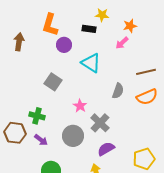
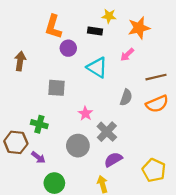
orange star: (130, 26) -> (139, 28), size x1.5
brown arrow: (19, 42) -> (20, 61), moved
pink arrow: (122, 43) -> (127, 55), moved
gray square: (53, 82) -> (56, 88), turned -30
purple arrow: (41, 140) -> (38, 157), moved
yellow pentagon: (144, 159) -> (154, 170), turned -30

